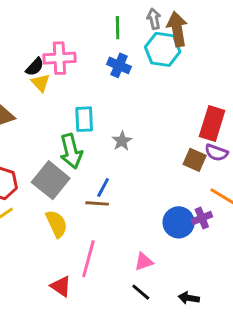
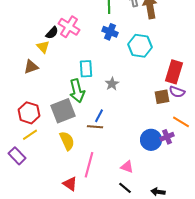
cyan hexagon: (163, 49) -> (140, 46), moved
pink cross: (59, 58) -> (69, 27), turned 35
yellow triangle: (41, 83) -> (43, 47), moved
brown square: (195, 160) -> (162, 97), turned -35
gray square: (51, 180) -> (63, 111), turned 30
pink triangle: (144, 262) -> (127, 167), turned 40

